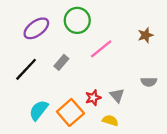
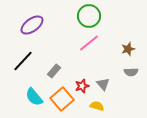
green circle: (77, 20) -> (89, 16), moved
brown star: (145, 35) -> (128, 49), moved
gray rectangle: (61, 62) -> (54, 71), moved
cyan semicircle: (39, 110) -> (34, 97), turned -78

